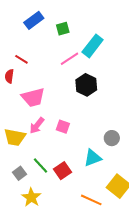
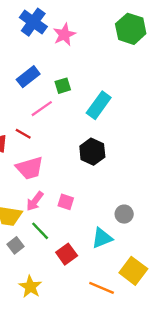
red line: (21, 59) -> (23, 134), moved
pink line: (69, 59) -> (42, 109), moved
green line: (41, 165) -> (40, 231), moved
gray square: (19, 173) -> (15, 245), moved

